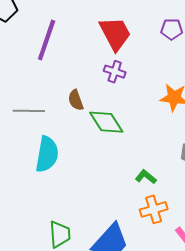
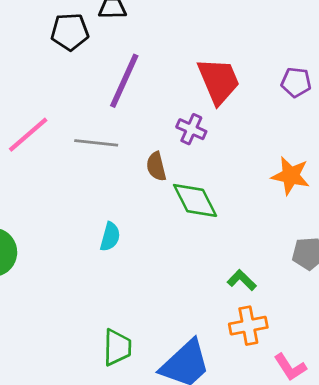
purple cross: (115, 72) -> (191, 129), moved
gray line: (29, 111) -> (96, 143), moved
cyan semicircle: (47, 154) -> (110, 237), size x0.6

